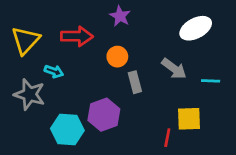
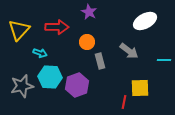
cyan line: (211, 81) -> (164, 60), moved
gray star: (30, 94) -> (22, 86), moved, turned -30
cyan hexagon: (67, 129) -> (50, 77), moved

